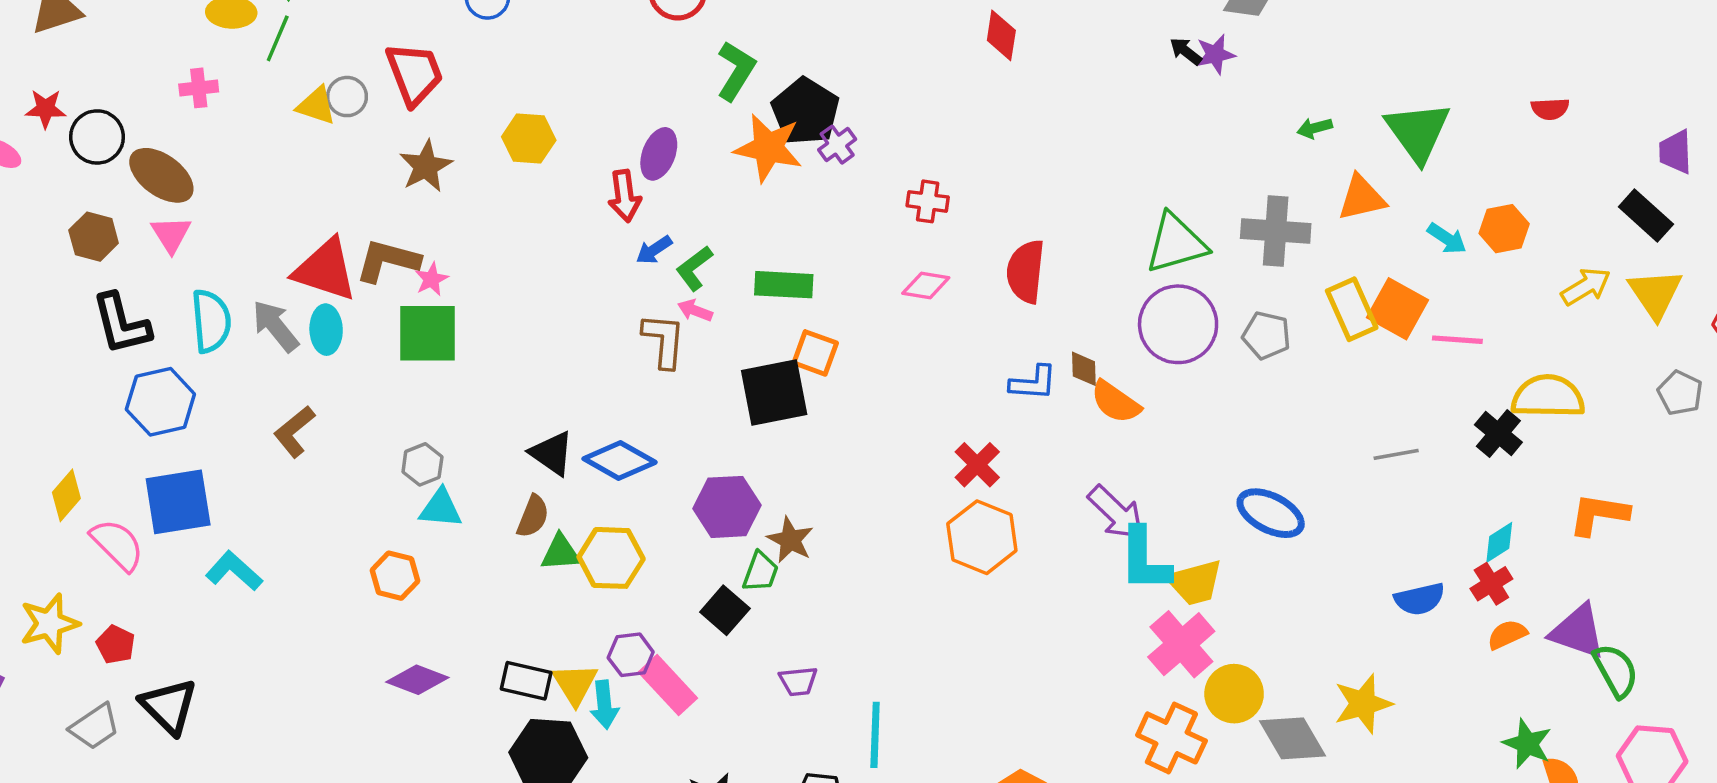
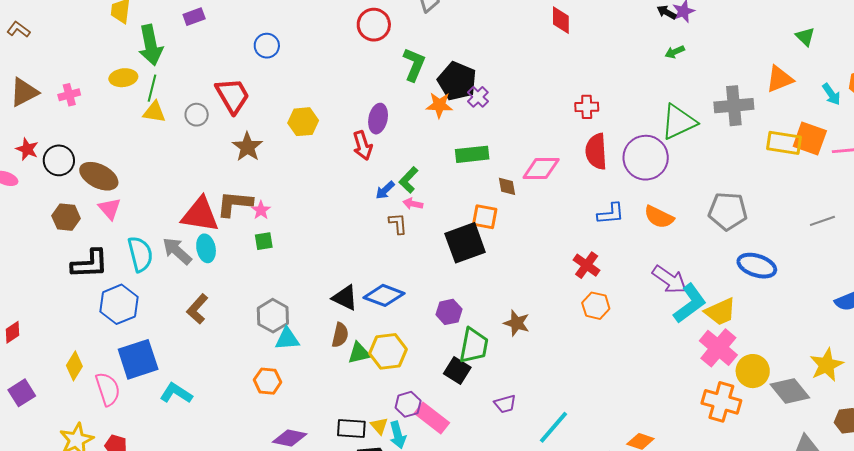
pink cross: (199, 88) -> (69, 95), moved
yellow triangle: (316, 106) -> (154, 112), moved
red star: (46, 109) -> (27, 149), turned 30
green arrow: (1315, 128) -> (675, 52), moved
green triangle: (1418, 132) -> (805, 37), size x0.5
orange star: (768, 148) -> (439, 105), size x0.7
red cross: (928, 201) -> (587, 107), moved
cyan arrow: (1447, 238) -> (831, 94), turned 30
blue arrow: (654, 250) -> (385, 190), moved
green rectangle: (784, 285) -> (472, 154), moved
pink diamond: (926, 286) -> (541, 169), size x1.4
yellow rectangle: (1352, 309) -> (784, 143), turned -48
black L-shape: (121, 324) -> (90, 264), turned -69
purple circle: (1178, 324) -> (646, 158), moved
green square: (427, 333) -> (264, 241), size x0.5
gray pentagon: (1266, 335) -> (728, 211), moved, size x1.4
brown L-shape: (664, 340) -> (398, 224), size x0.7
brown diamond: (1084, 369) -> (507, 186), moved
gray hexagon: (422, 464) -> (273, 316), size x1.4
purple hexagon: (727, 507) -> (449, 312), size x0.7
orange hexagon: (982, 537) -> (596, 306), size x0.7
brown star: (790, 540) -> (517, 323), moved
pink semicircle: (117, 545) -> (108, 389), turned 36
cyan L-shape: (1145, 560) -> (690, 303), turned -117
green trapezoid: (761, 572) -> (474, 346), size x1.5
yellow triangle: (575, 684) -> (379, 426), size x0.7
cyan line: (875, 735) -> (554, 427), turned 48

